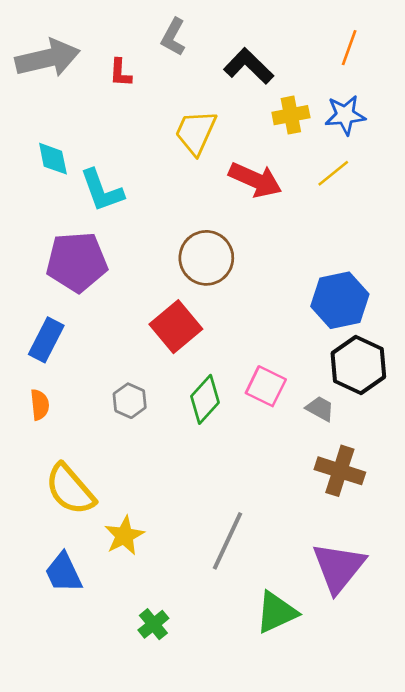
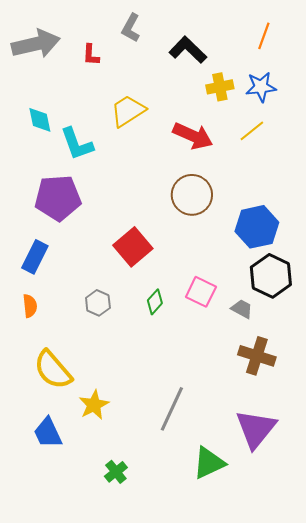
yellow trapezoid: (196, 132) -> (128, 111), moved, turned 33
brown circle: (206, 258) -> (192, 195), moved
green diamond: (205, 399) -> (155, 302), size x0.7

